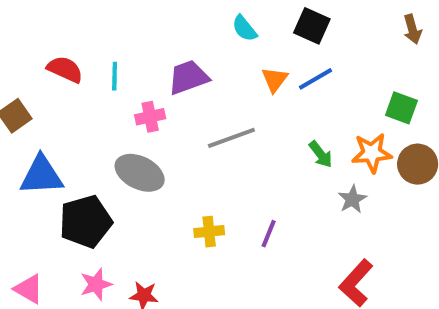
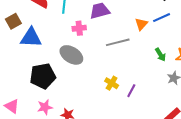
orange triangle: (275, 80) -> (141, 24), moved
blue triangle: (41, 175) -> (31, 38), moved
yellow cross: (209, 232) -> (112, 83), moved, turned 32

